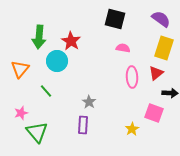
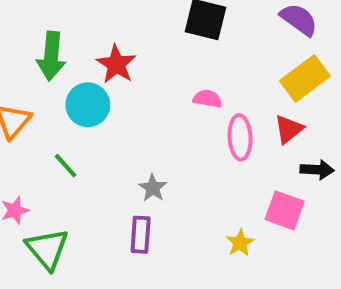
pink semicircle: (123, 48) -> (208, 99), moved
yellow rectangle: (164, 48) -> (305, 78), turned 35

